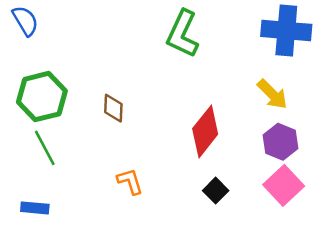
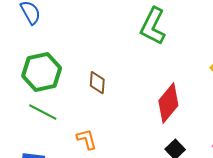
green line: (45, 148) -> (43, 112), turned -36
orange L-shape: (130, 181) -> (87, 139), moved

